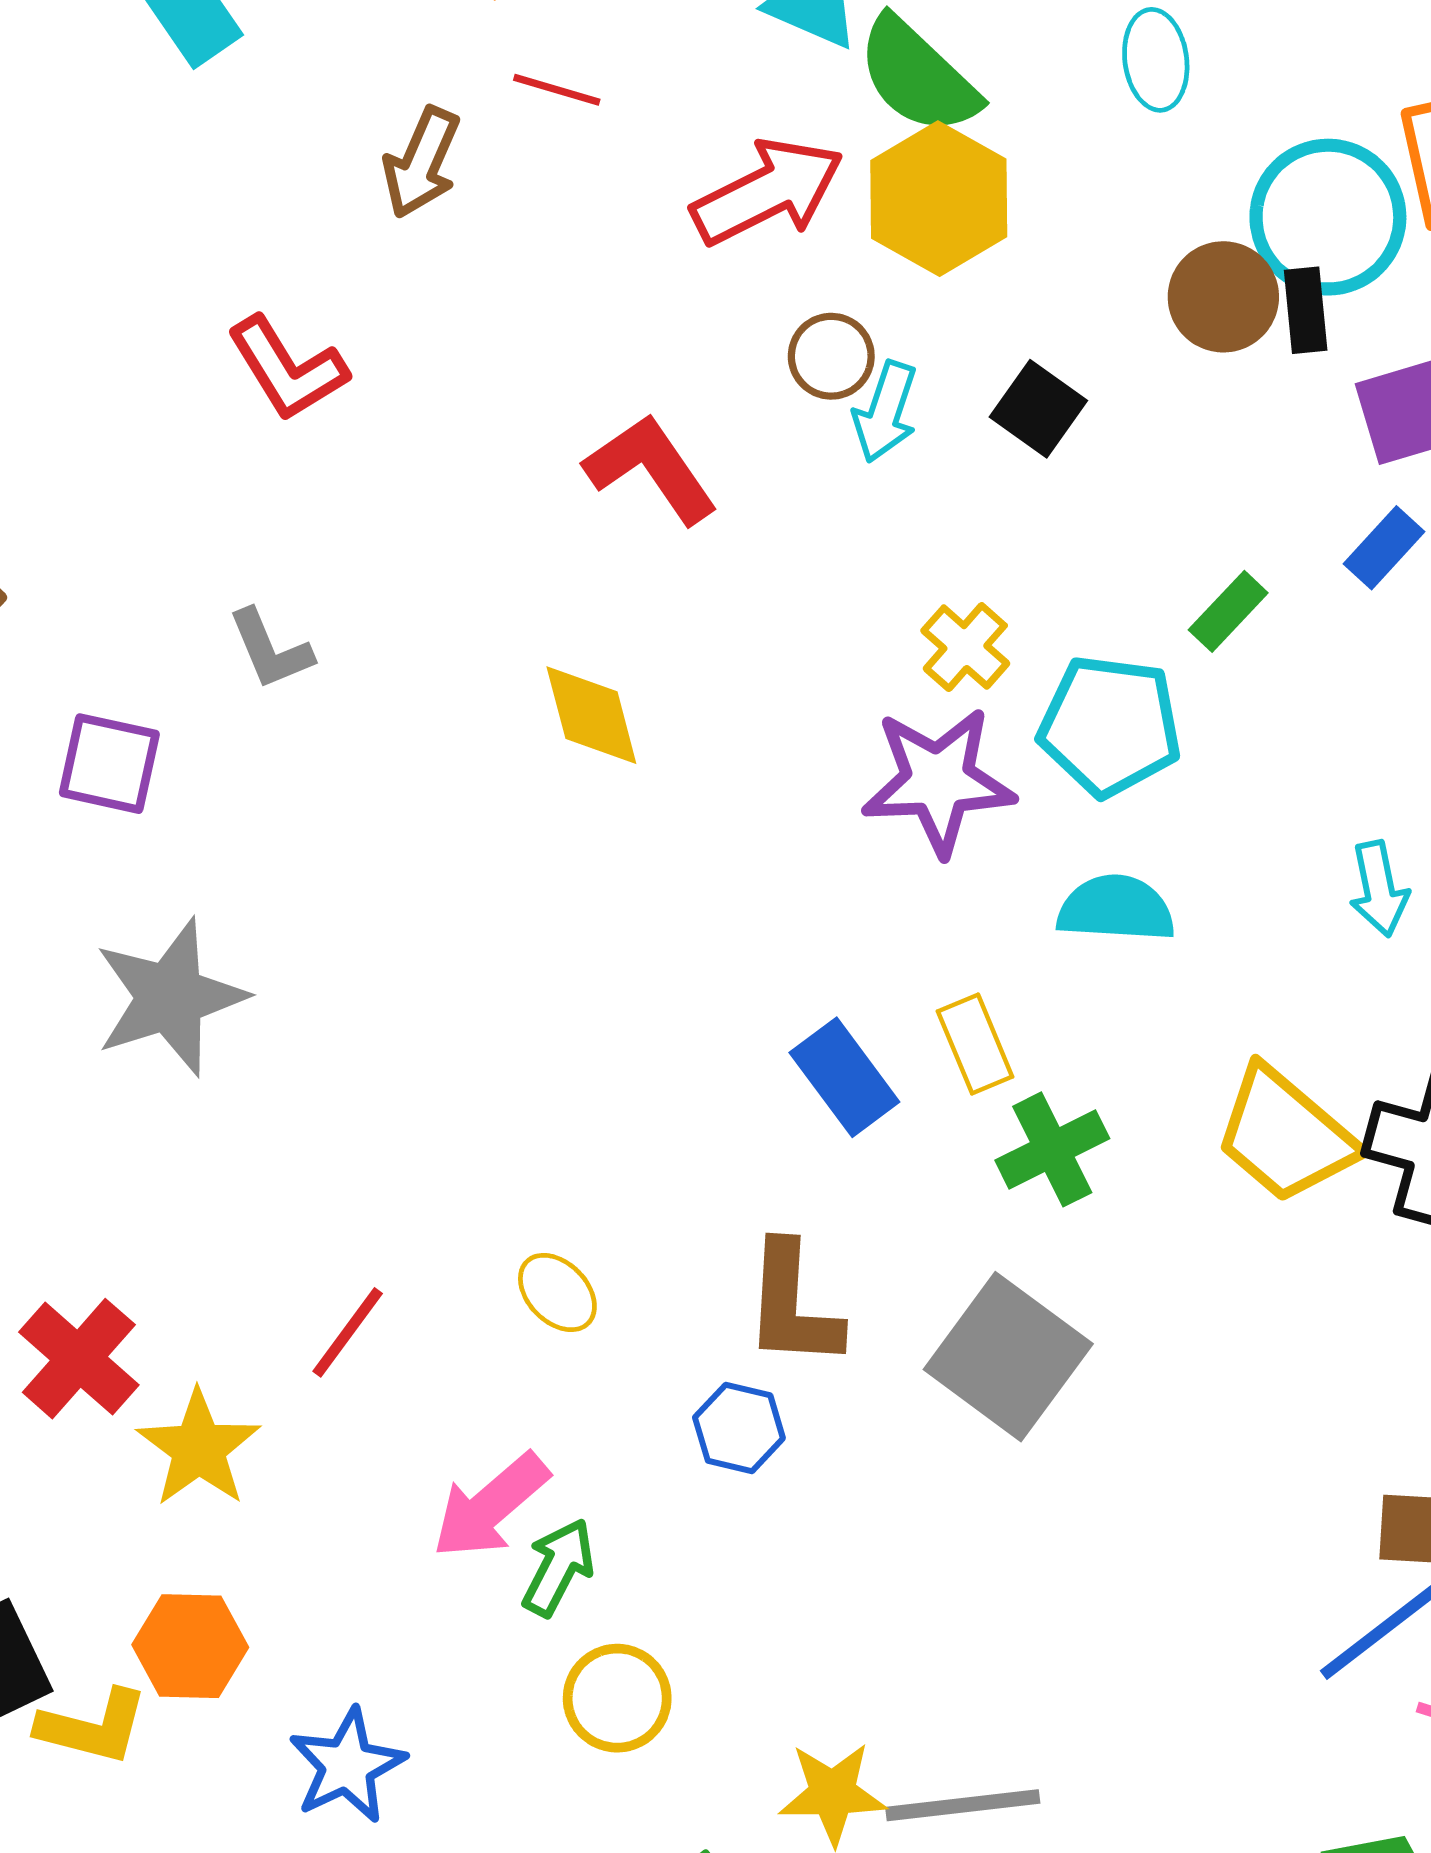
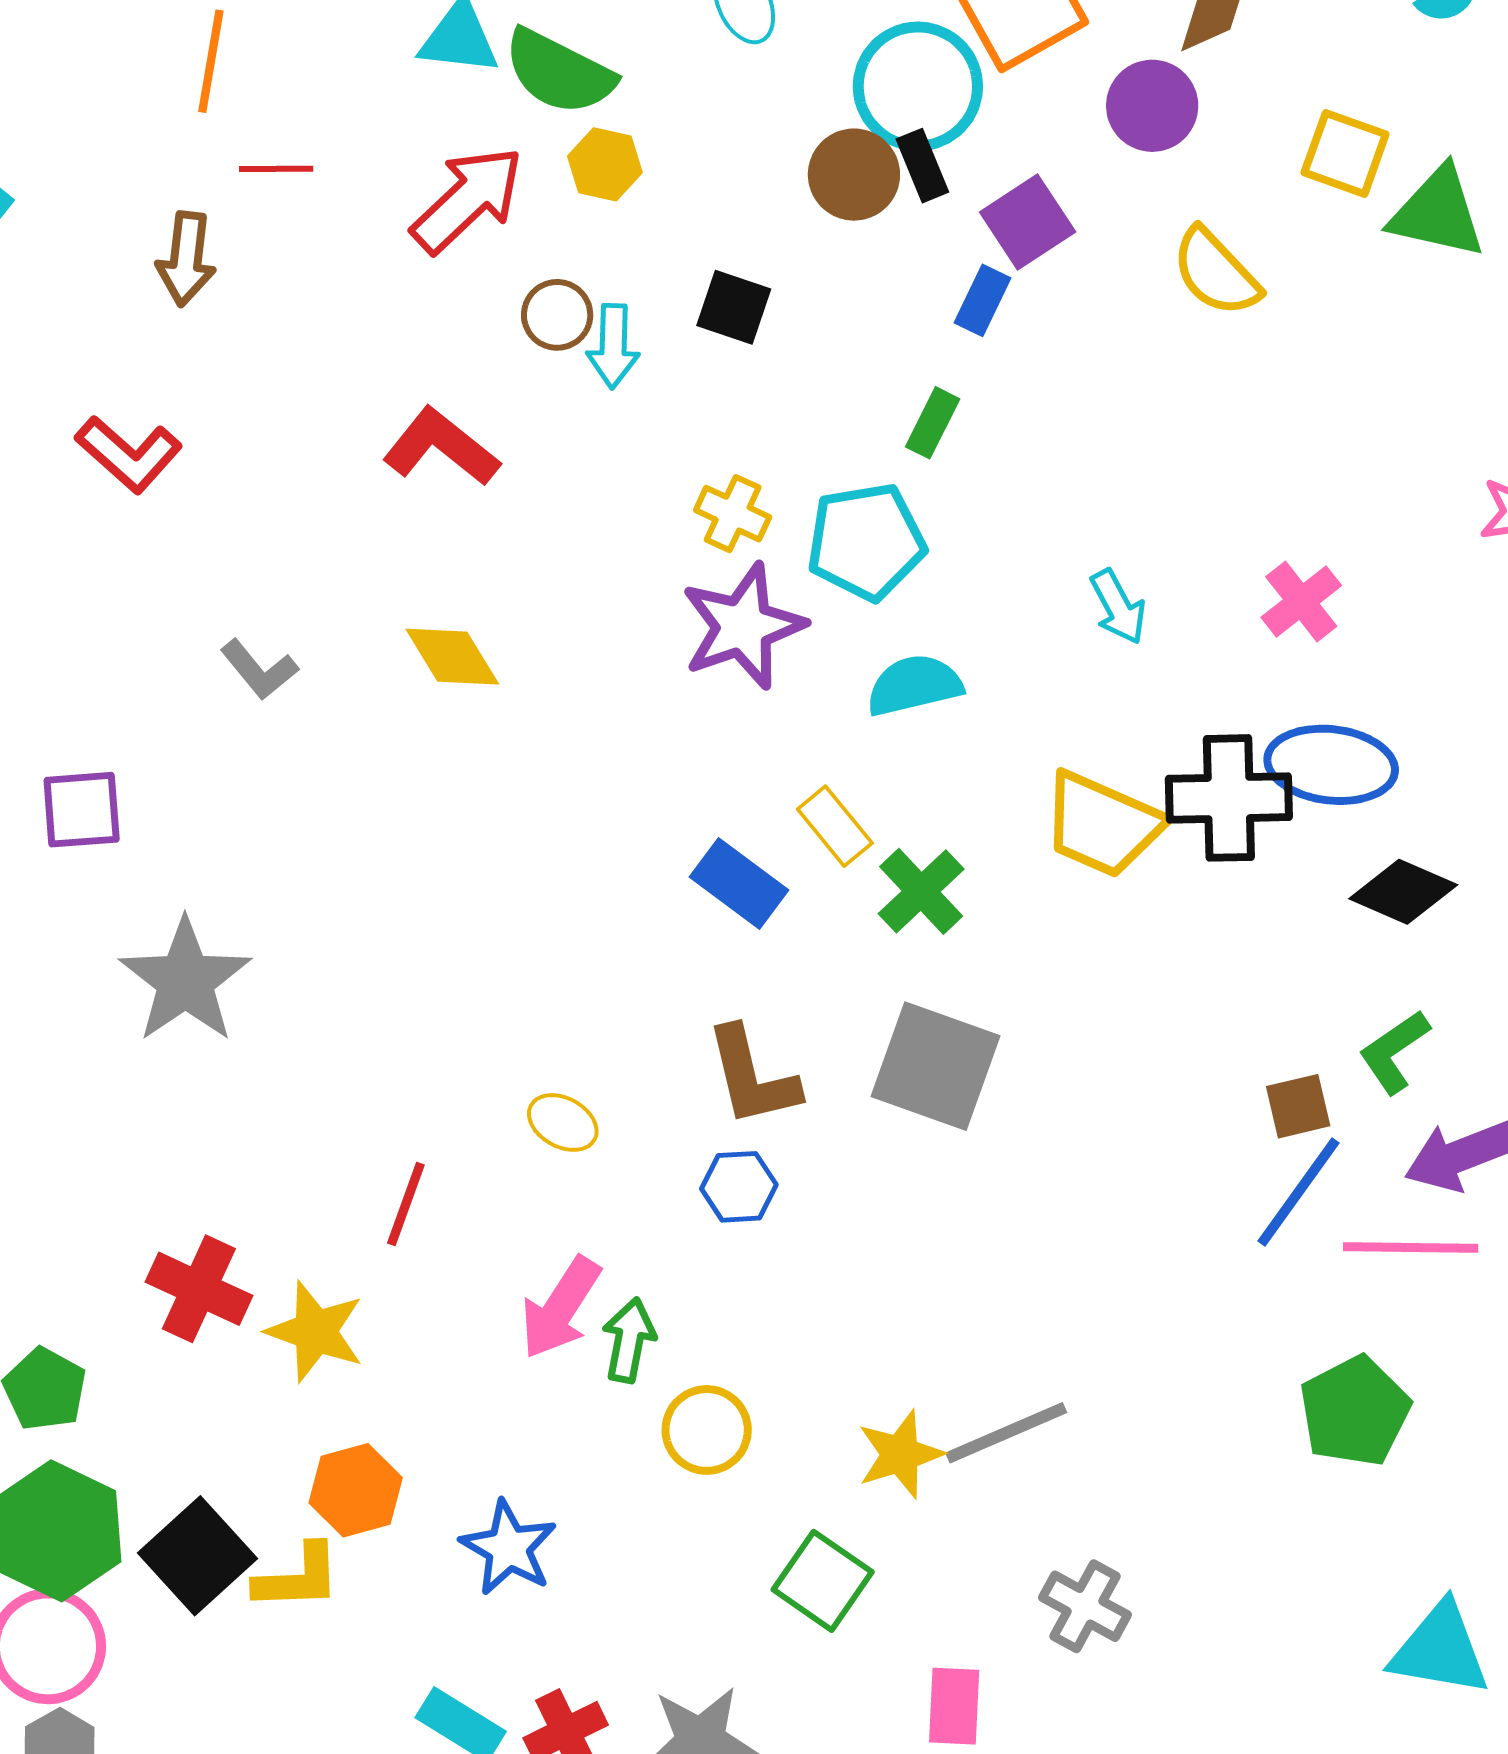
yellow hexagon: (939, 199) -> (605, 164), size x0.6
blue rectangle: (1384, 548) -> (982, 300), moved
gray L-shape: (270, 649) -> (259, 670), moved

